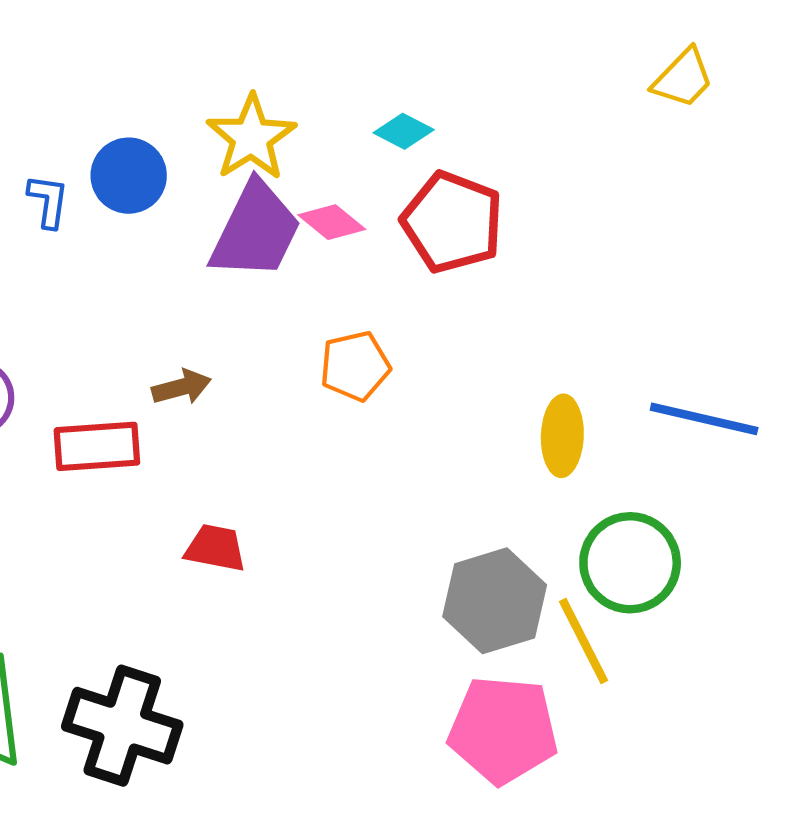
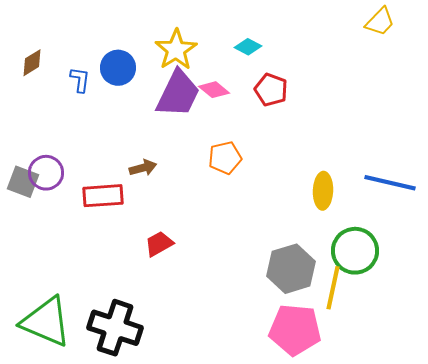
red pentagon: (452, 222) -> (271, 90), size x0.7
red trapezoid: (215, 548) -> (159, 244), turned -40
yellow line: (583, 641) -> (333, 288), turned 39

